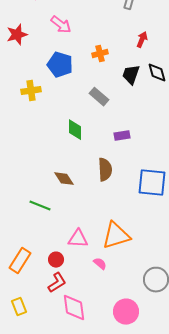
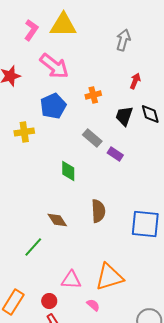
pink arrow: (61, 25) -> (54, 66), size x1.4
blue pentagon: (60, 65) -> (53, 106), turned 30
purple rectangle: (122, 136) -> (115, 154), moved, turned 42
green line: (40, 206) -> (33, 247), turned -70

